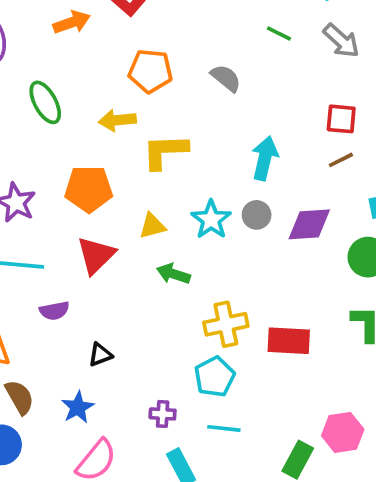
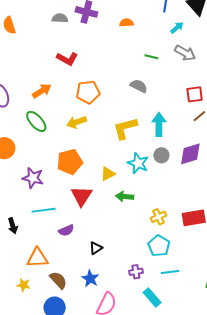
orange arrow: (72, 22) -> (42, 91), moved
gray semicircle: (226, 78) -> (139, 86), moved
yellow L-shape: (165, 151) -> (125, 128), moved
yellow cross: (226, 324) -> (158, 217), size x0.7

